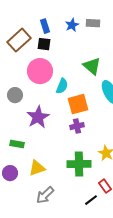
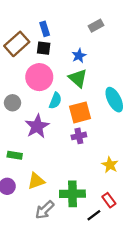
gray rectangle: (93, 23) -> (96, 26), turned -32
blue star: (72, 25) -> (79, 56), moved
green triangle: (92, 66) -> (78, 78), moved
cyan semicircle: (62, 86) -> (55, 101), moved
green cross: (79, 164) -> (72, 194), moved

